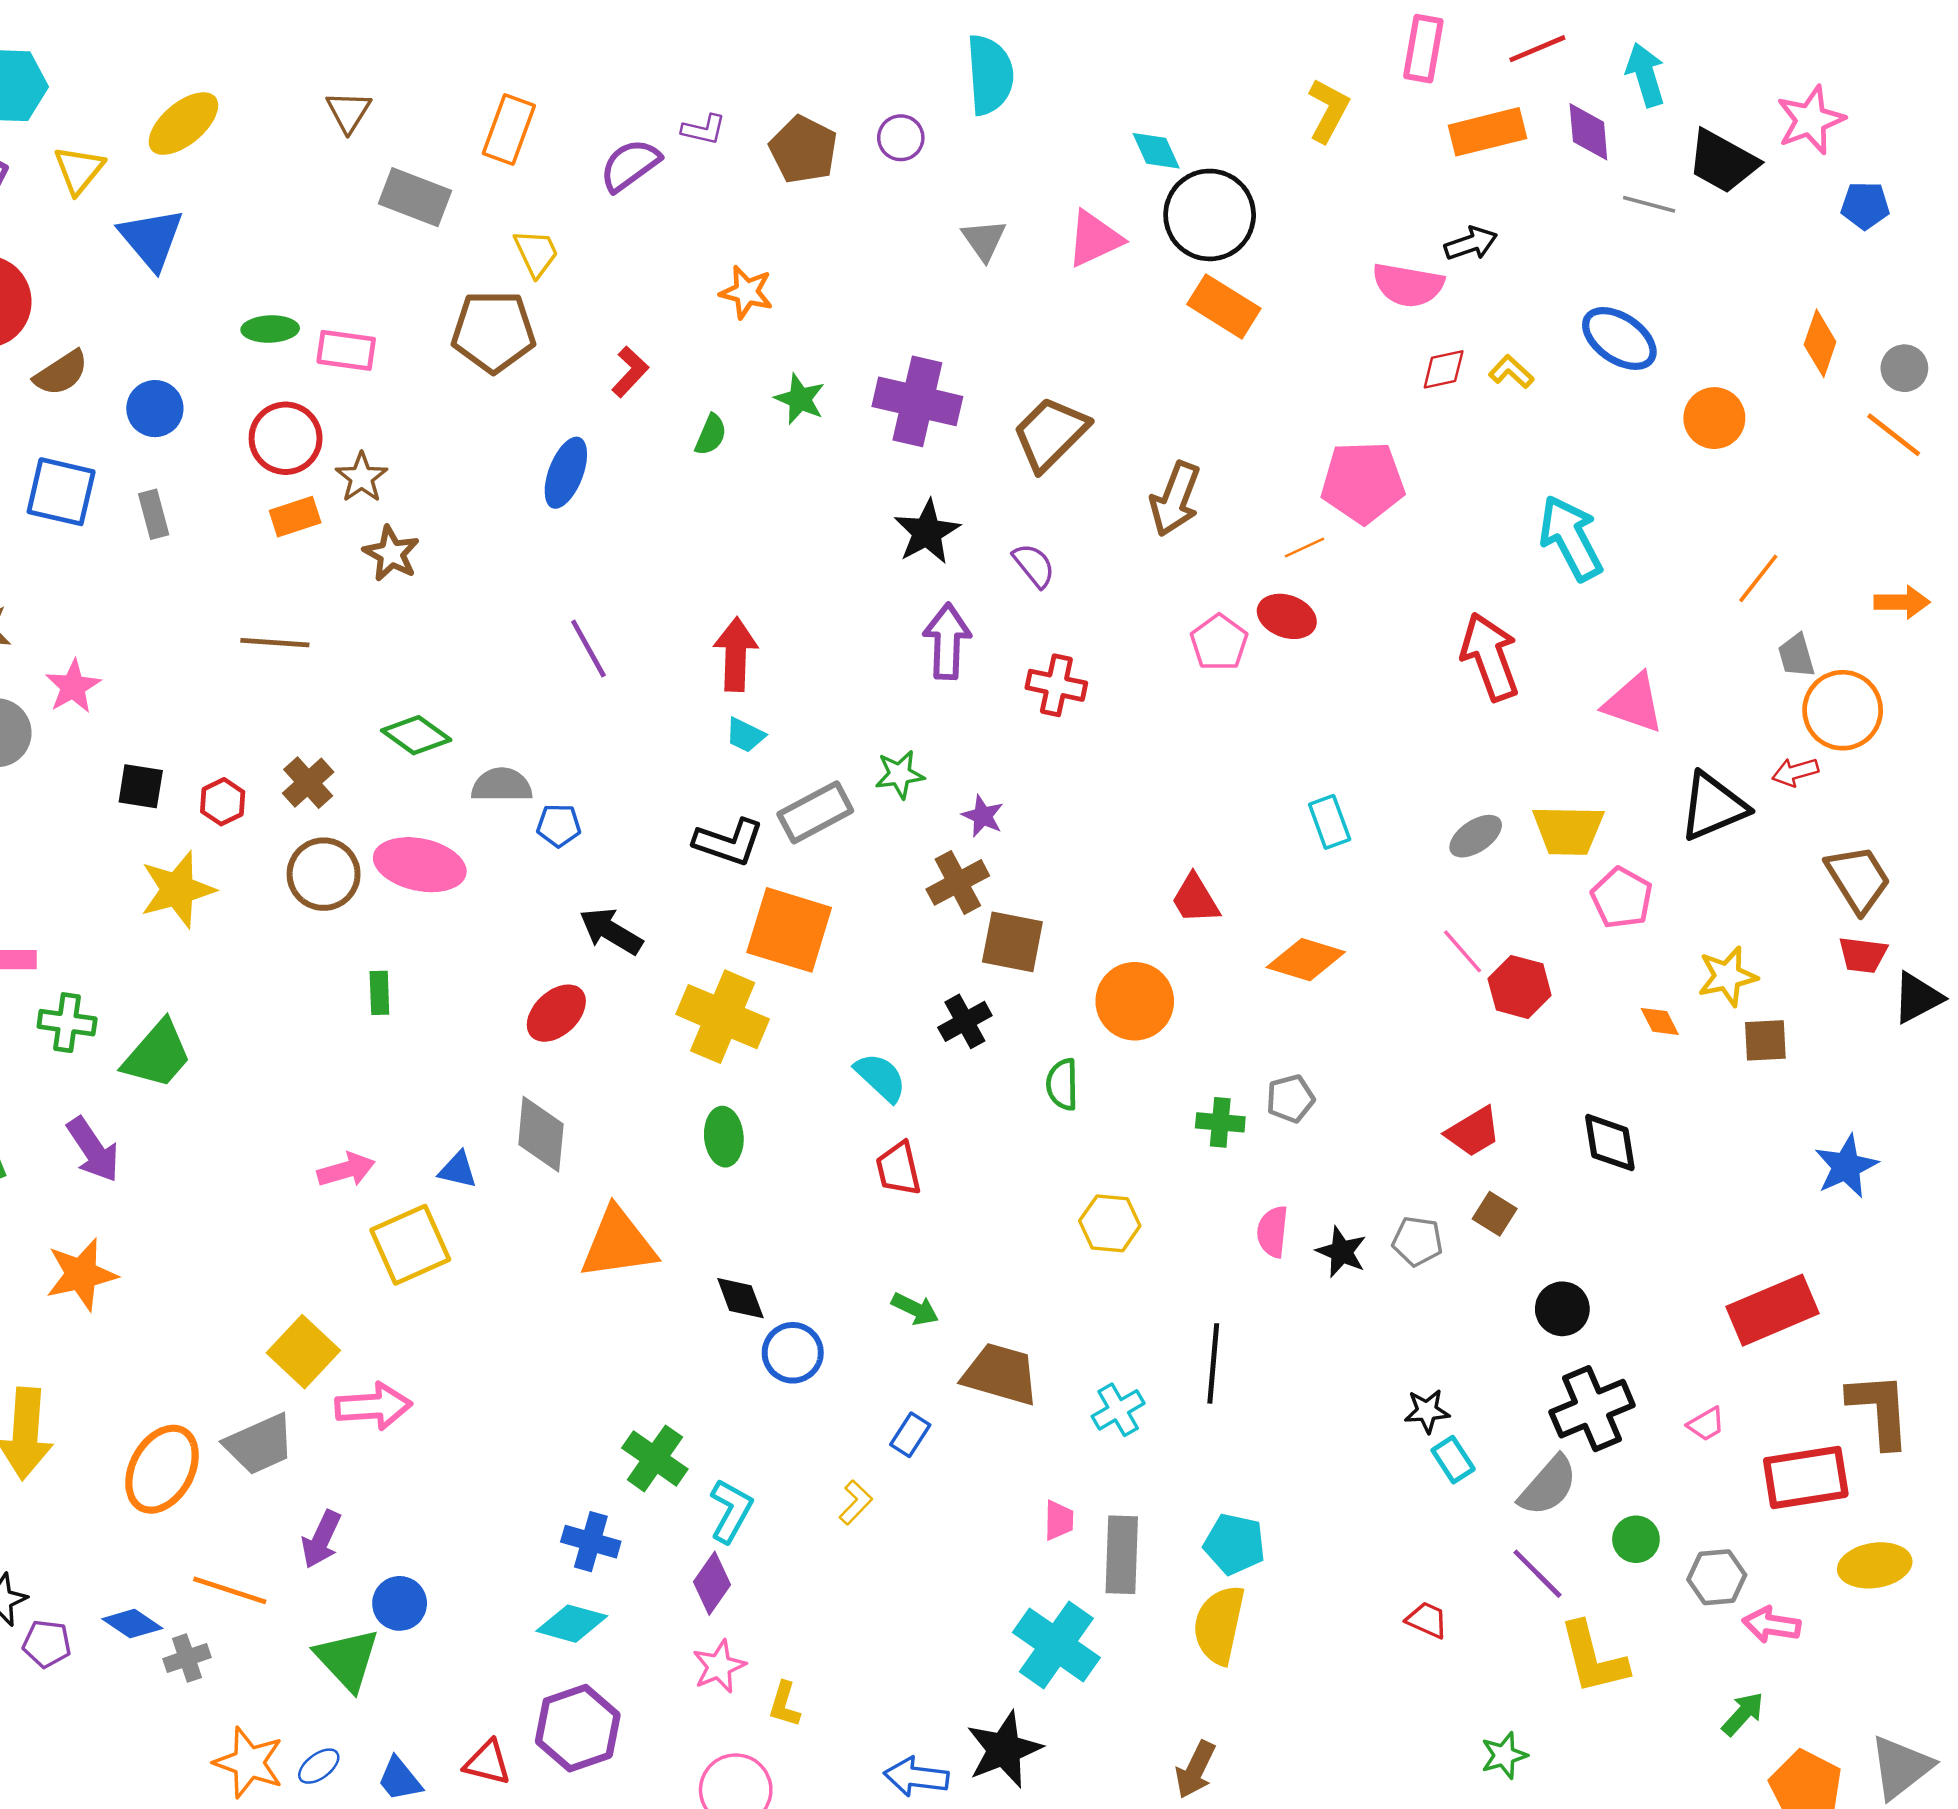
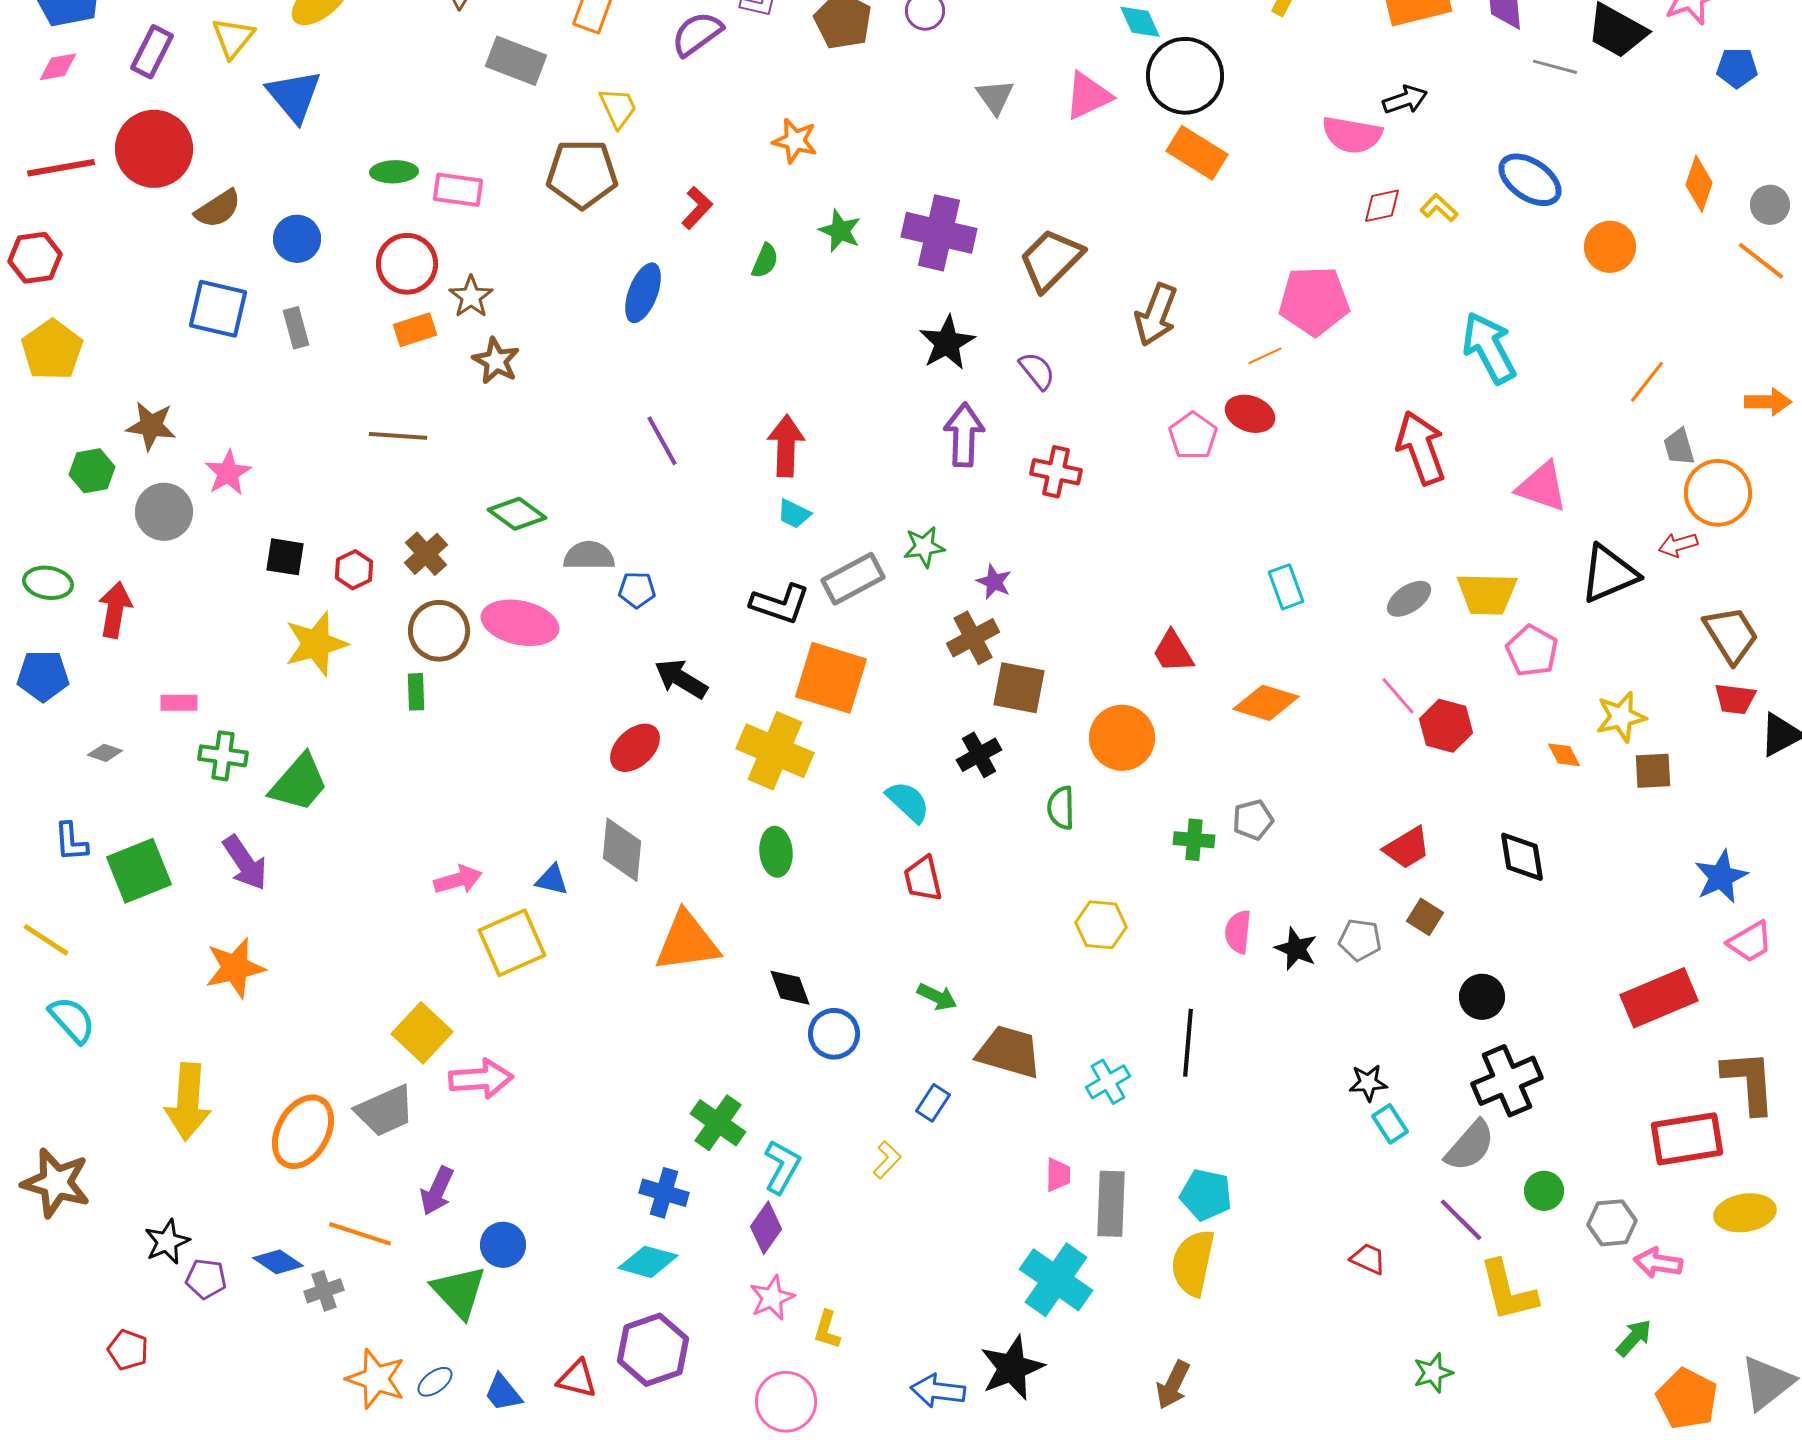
green rectangle: (379, 993) -> (416, 692), moved
pink trapezoid: (1706, 1424) -> (1750, 942), moved, size x1.4

